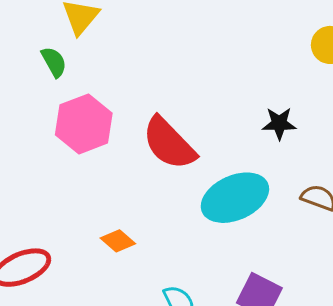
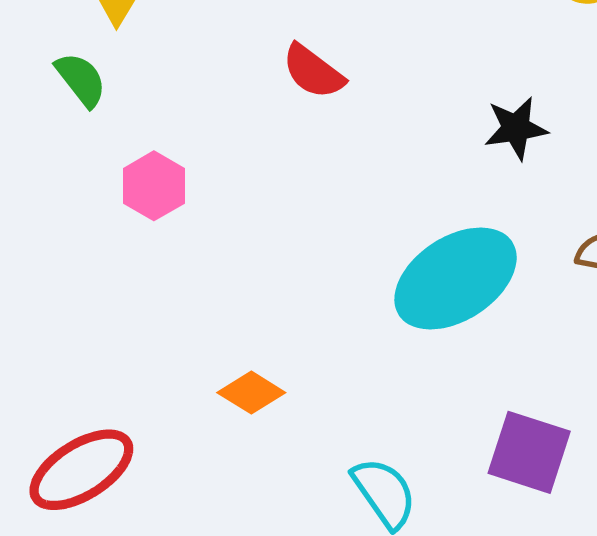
pink hexagon: (84, 124) -> (154, 186), size x0.6
red semicircle: (169, 143) -> (313, 71), moved, size x0.6

